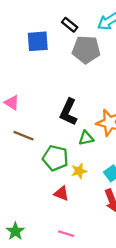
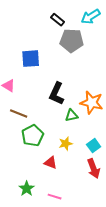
blue square: (38, 41) -> (31, 59), moved
green pentagon: (55, 158) -> (33, 136), moved, turned 30
green star: (15, 231) -> (27, 189), moved

